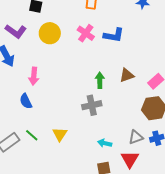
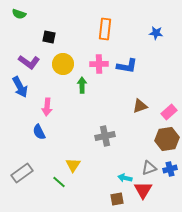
pink cross: (86, 33) -> (99, 64), turned -36
green arrow: (100, 80) -> (82, 85), moved
green line: (32, 135) -> (59, 182), moved
cyan arrow: (105, 143) -> (125, 178), moved

